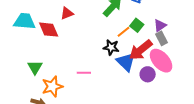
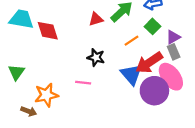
red triangle: (67, 13) -> (96, 19), moved
green square: (137, 25) -> (153, 26), moved
black star: (111, 47) -> (96, 57), moved
green triangle: (35, 67) -> (16, 72), moved
purple circle: (148, 74) -> (154, 91), size x1.6

